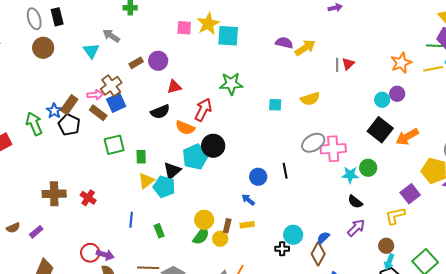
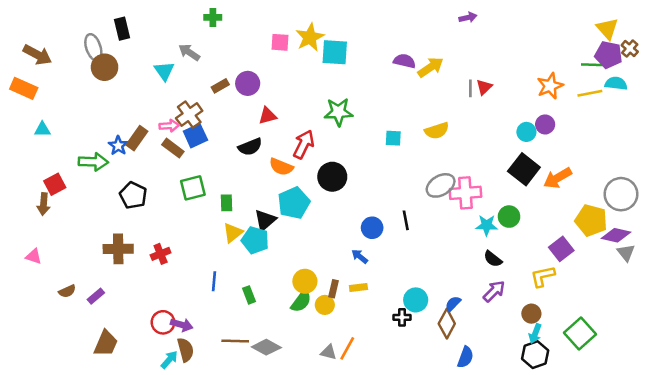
gray ellipse: (34, 19) -> (93, 47), moved
green arrow: (34, 124) -> (93, 162), turned 115
black pentagon: (69, 125) -> (133, 195), moved
black circle: (213, 146) -> (332, 177), moved
red cross: (88, 198) -> (161, 254), turned 35

